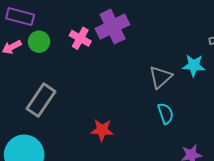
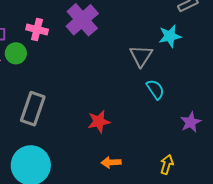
pink cross: (80, 38) -> (37, 29), moved

